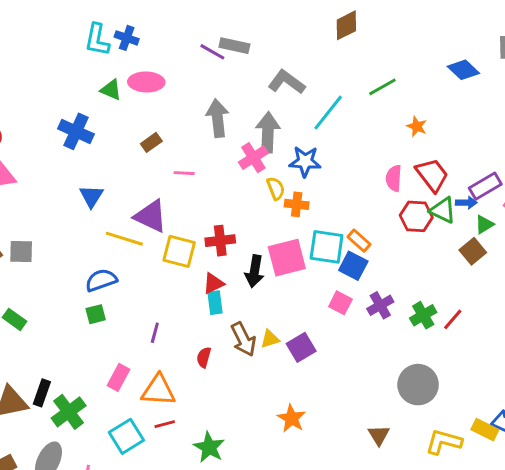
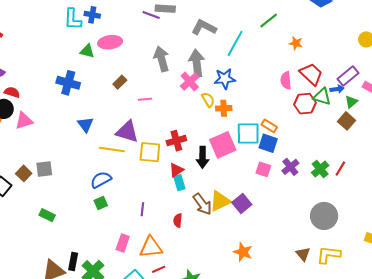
yellow triangle: (270, 339) -> (220, 201), size x1.6
yellow L-shape: (444, 442) -> (329, 255), moved

